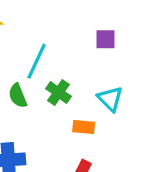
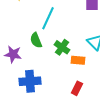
green cross: (59, 93) -> (62, 47), moved

